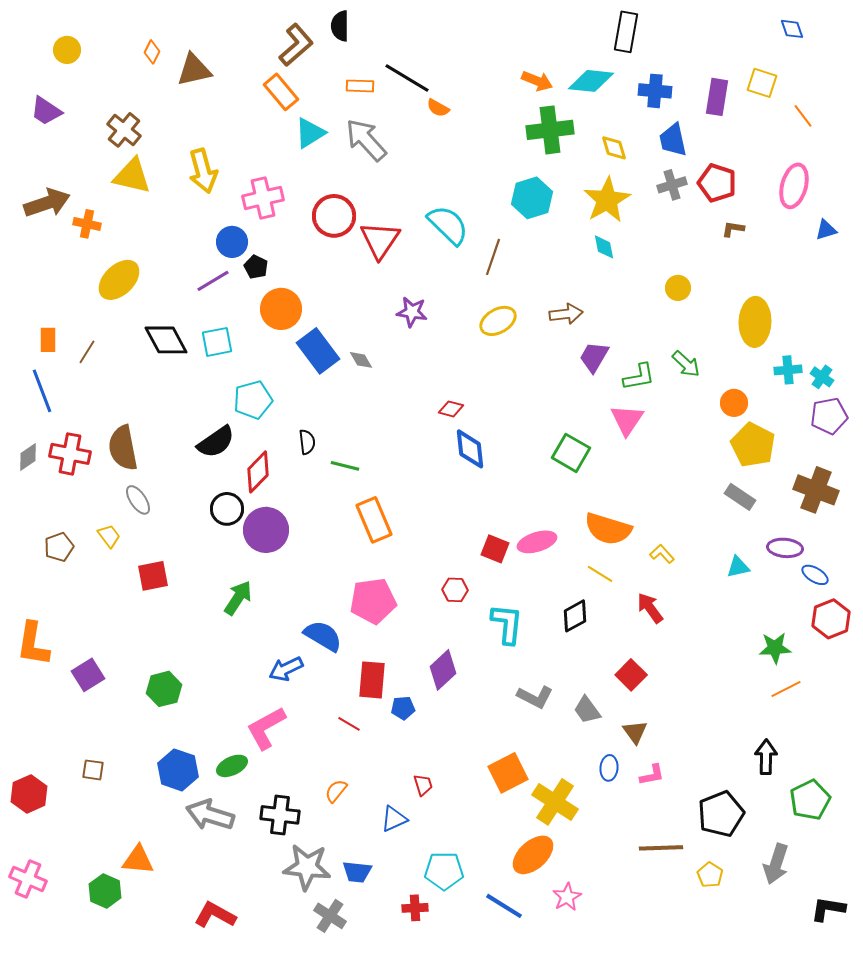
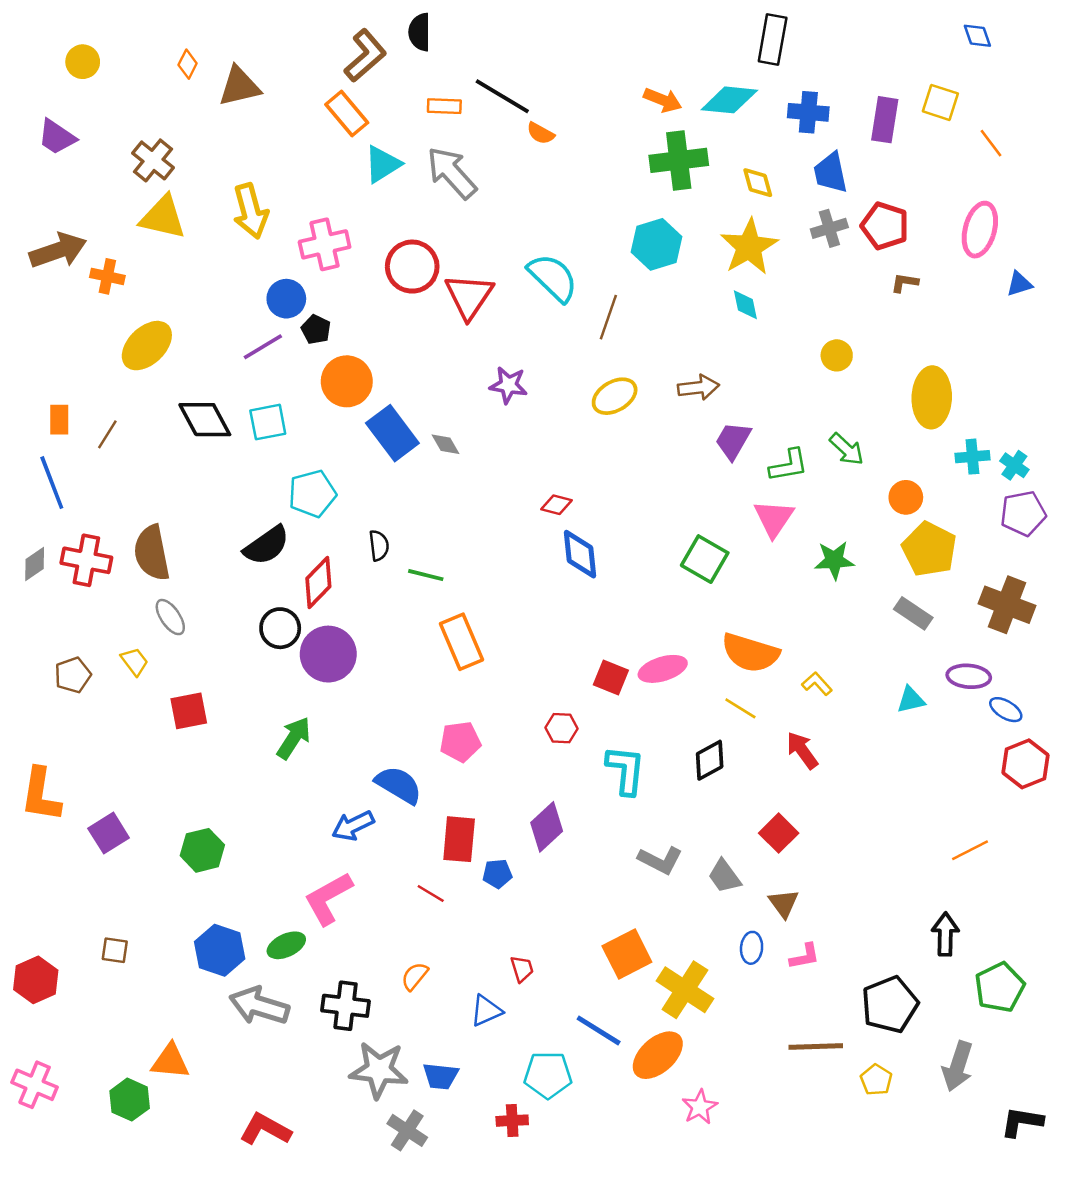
pink pentagon: (373, 601) -> (460, 742), size x0.7
green star: (775, 648) -> (834, 560), moved
blue line: (504, 906) -> (599, 1030), moved

